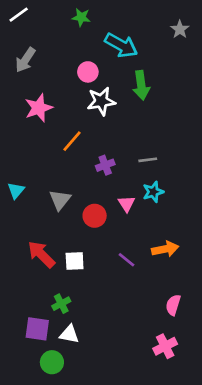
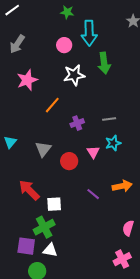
green star: (81, 17) -> (67, 12), moved
cyan arrow: (121, 45) -> (89, 33), turned 60
pink circle: (88, 72) -> (64, 45), moved
white square: (75, 261) -> (54, 204), moved
green cross: (61, 304) -> (44, 227), size x1.5

